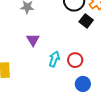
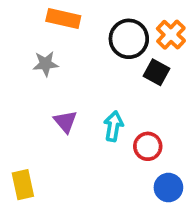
cyan arrow: (54, 59) -> (113, 126), moved

